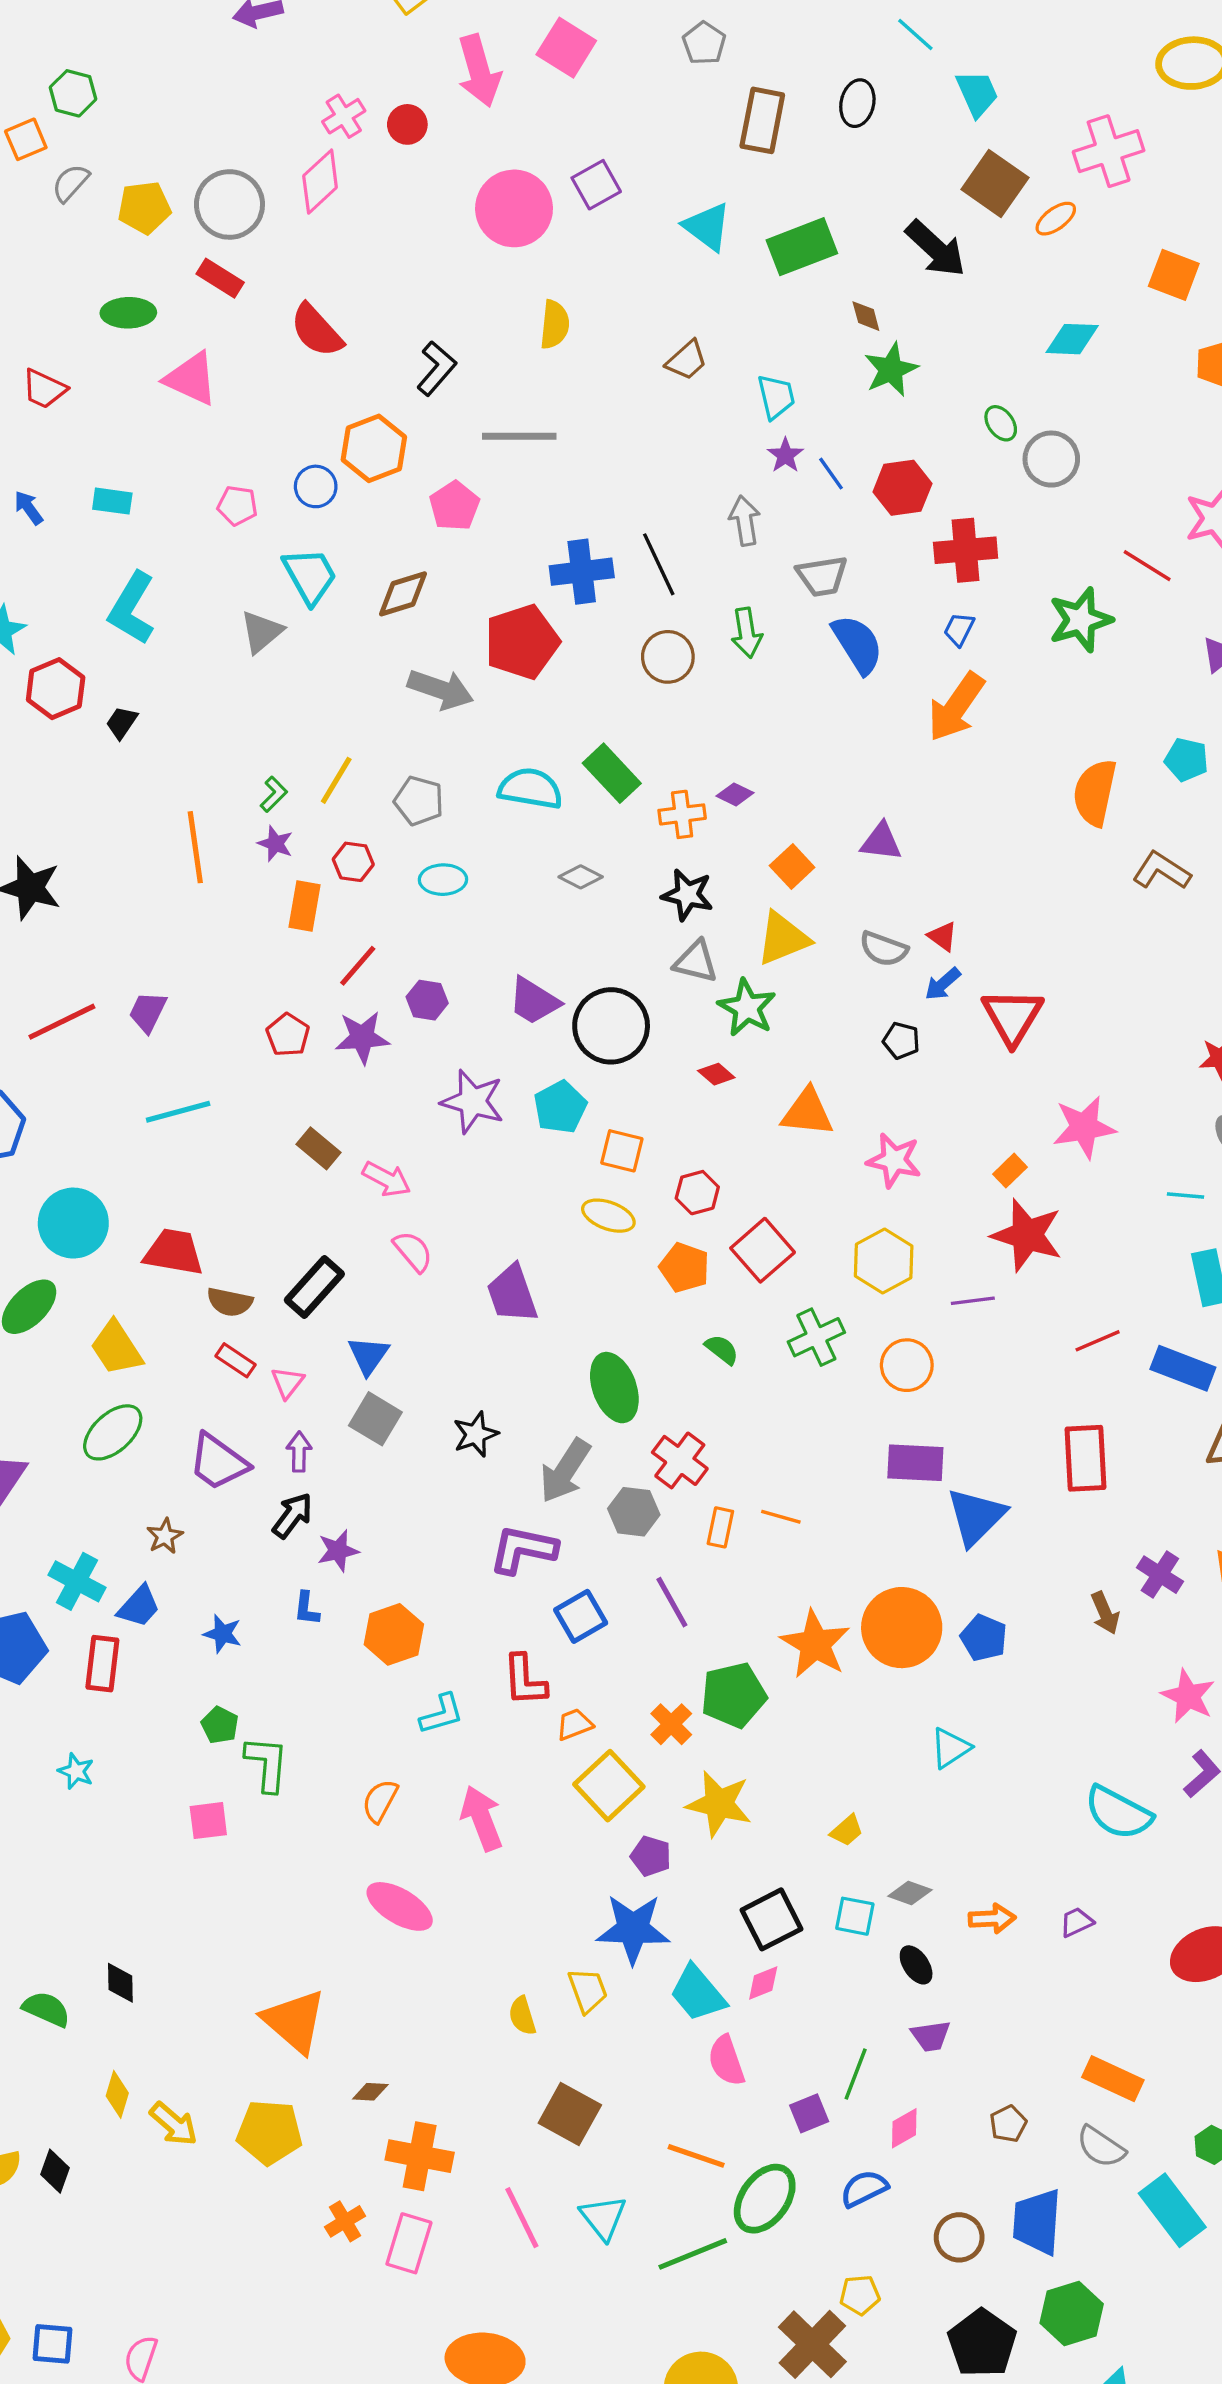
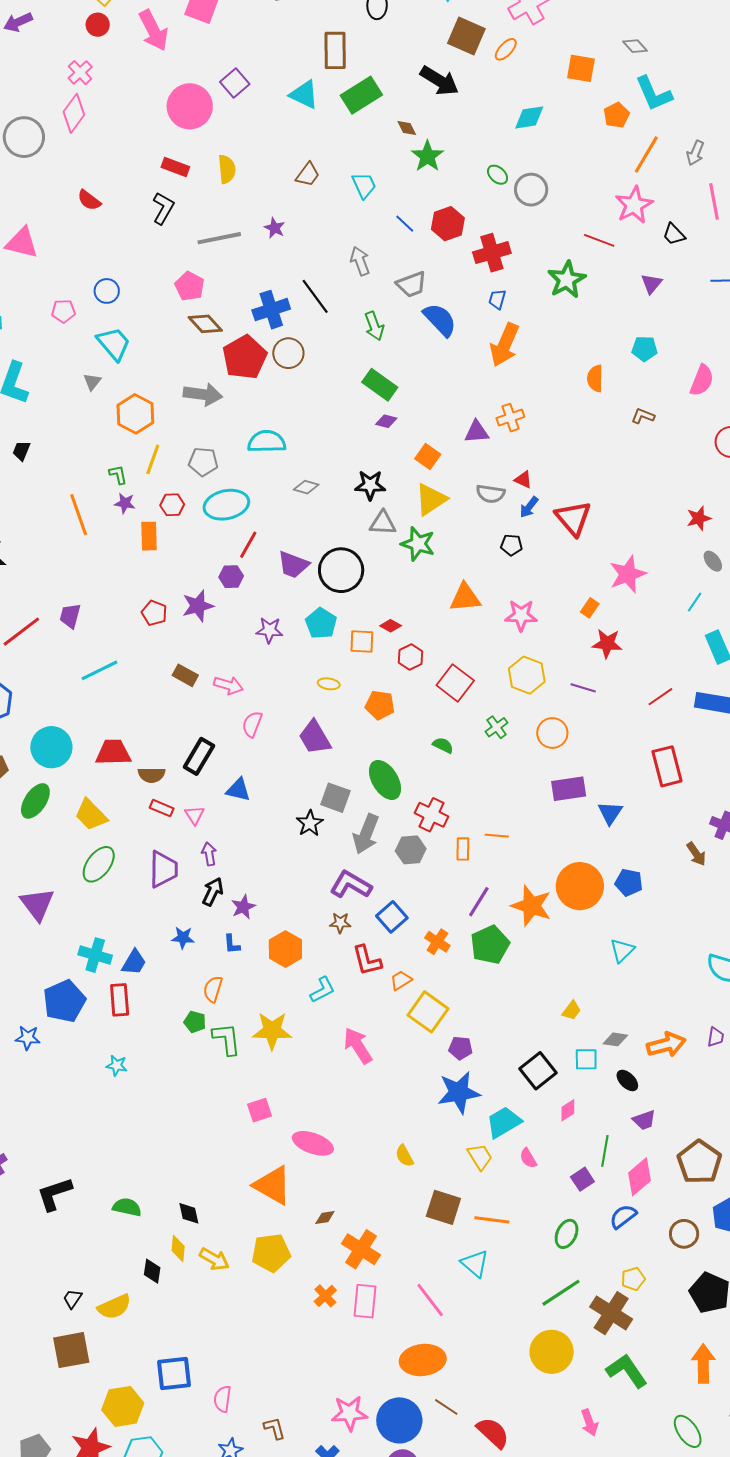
brown rectangle: (762, 120) -> (335, 50), moved
red circle: (407, 124) -> (98, 25), moved
red rectangle: (220, 278) -> (175, 167), moved
red semicircle: (317, 331) -> (89, 200), size x0.7
orange hexagon: (374, 448) -> (135, 414), moved
purple star: (785, 455) -> (275, 228), moved
brown diamond: (403, 594) -> (205, 324), moved, turned 76
gray triangle: (262, 632) -> (92, 382), size x0.7
brown circle: (668, 657) -> (288, 353), moved
green rectangle: (612, 773) -> (380, 385), moved
orange semicircle: (1095, 793) -> (595, 378), size x0.7
green L-shape: (274, 794) -> (118, 475), turned -45
orange cross: (682, 814) -> (510, 418), moved
brown L-shape: (1161, 871) -> (643, 416), size x0.7
cyan ellipse: (443, 880) -> (226, 505), size x1.6
red line: (358, 966) -> (248, 545), moved
red diamond: (716, 1074) -> (391, 626), moved
purple star: (473, 1101) -> (269, 630), size x0.7
cyan line: (1186, 1196) -> (695, 602), turned -50
yellow ellipse: (608, 1216) -> (329, 684), moved, size x0.7
red star: (1027, 1235) -> (607, 643), size x0.7
pink semicircle: (413, 1251) -> (252, 724), turned -108
orange pentagon: (684, 1268) -> (380, 705), moved
purple line: (973, 1301) -> (583, 688), turned 35
green cross: (816, 1337) -> (497, 727), size x0.7
blue triangle: (368, 1355) -> (238, 790), turned -40
gray square: (375, 1419) -> (335, 798), moved
purple trapezoid: (218, 1462) -> (163, 869), turned -114
blue triangle: (976, 1517) -> (610, 813), size x0.7
brown star: (165, 1536) -> (340, 923), moved, turned -30
purple L-shape: (523, 1549) -> (351, 885), turned 30
purple line: (672, 1602) -> (479, 902), moved, turned 72
blue star: (223, 1634) -> (183, 938), moved
orange cross: (671, 1724) -> (437, 942), moved
orange semicircle: (380, 1801) -> (213, 989), moved
yellow star: (719, 1804) -> (272, 1031), moved
pink square: (208, 1821) -> (260, 1110), moved
pink ellipse: (400, 1906) -> (313, 1143), moved
orange arrow: (992, 1918) -> (666, 1045), size x1.4
purple trapezoid: (1077, 1922) -> (716, 1037), turned 135
black diamond: (120, 1983) -> (189, 1213), moved
pink diamond: (763, 1983) -> (568, 1110), moved
yellow trapezoid: (588, 1990) -> (480, 1157), moved
cyan trapezoid: (698, 1993) -> (504, 1122), turned 111
pink semicircle: (726, 2061) -> (528, 1158), size x0.7
brown pentagon: (1008, 2124) -> (699, 1162), size x2.0
pink diamond: (904, 2128) -> (639, 1177), size x1.5
orange cross: (420, 2156) -> (361, 1249), turned 33
orange line: (696, 2156) -> (492, 1220), moved
black diamond: (55, 2171) -> (152, 1271), moved
green ellipse: (765, 2199) -> (567, 1234), size x0.7
pink line: (522, 2218) -> (430, 1300), moved
green line: (693, 2254) -> (561, 1293), moved
blue square: (52, 2344) -> (174, 1373), moved, size x1.4

